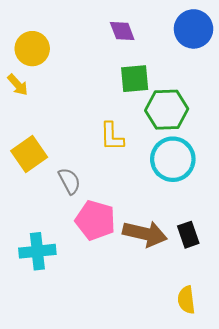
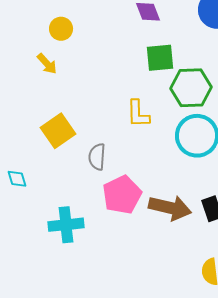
yellow circle: (32, 49) -> (61, 29), size x0.7
gray semicircle: (69, 181) -> (97, 157), turned -148
pink pentagon: (95, 220) -> (122, 195), turned 30

